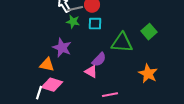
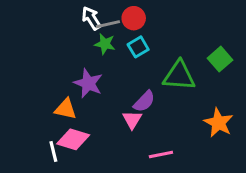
cyan square: (95, 24) -> (138, 47), turned -32
pink triangle: (91, 72) -> (132, 120), turned 32
white line: (39, 93) -> (53, 151), turned -32

